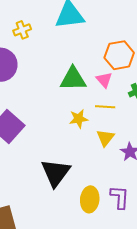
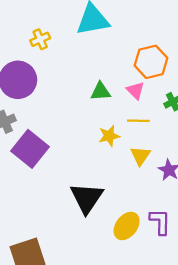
green triangle: (73, 79) -> (100, 91), size x0.7
yellow ellipse: (90, 199) -> (127, 226), turned 35

